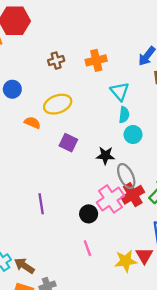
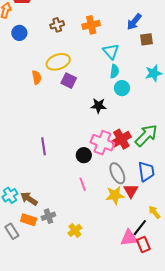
blue circle: (12, 89) -> (19, 33), moved
orange semicircle: (32, 123) -> (37, 77), turned 56
purple square: (68, 143) -> (69, 81), moved
gray ellipse: (126, 176) -> (117, 173), moved
pink cross: (110, 199) -> (102, 143), turned -35

